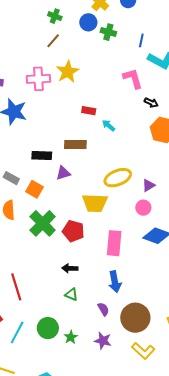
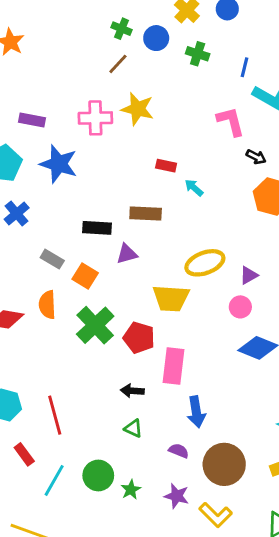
blue circle: (88, 22) -> (156, 38), moved
yellow star: (68, 72) -> (138, 109), turned -30
pink rectangle: (114, 243) -> (174, 366), moved
purple semicircle: (103, 309) -> (179, 451), turned -40
yellow L-shape: (143, 351) -> (216, 515), moved

